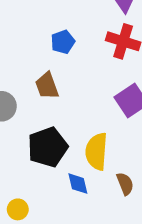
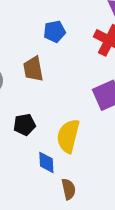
black pentagon: (48, 147) -> (25, 125), size x0.6
brown semicircle: (125, 184) -> (69, 189), moved

